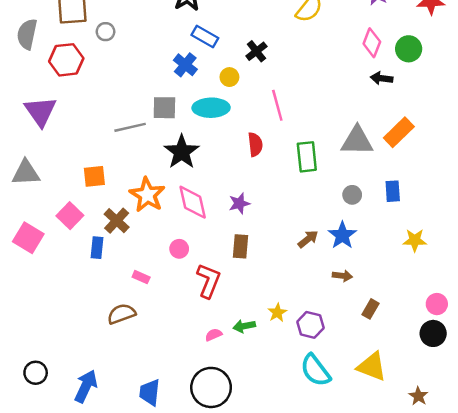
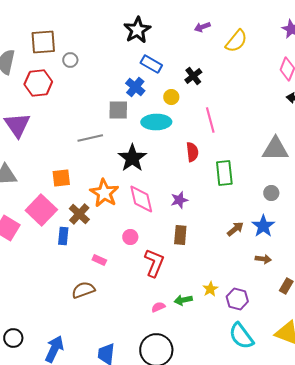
gray square: (164, 108) -> (118, 110), moved
green rectangle: (307, 157) -> (224, 173), moved
pink square: (70, 216) -> (41, 210), size x1.4

